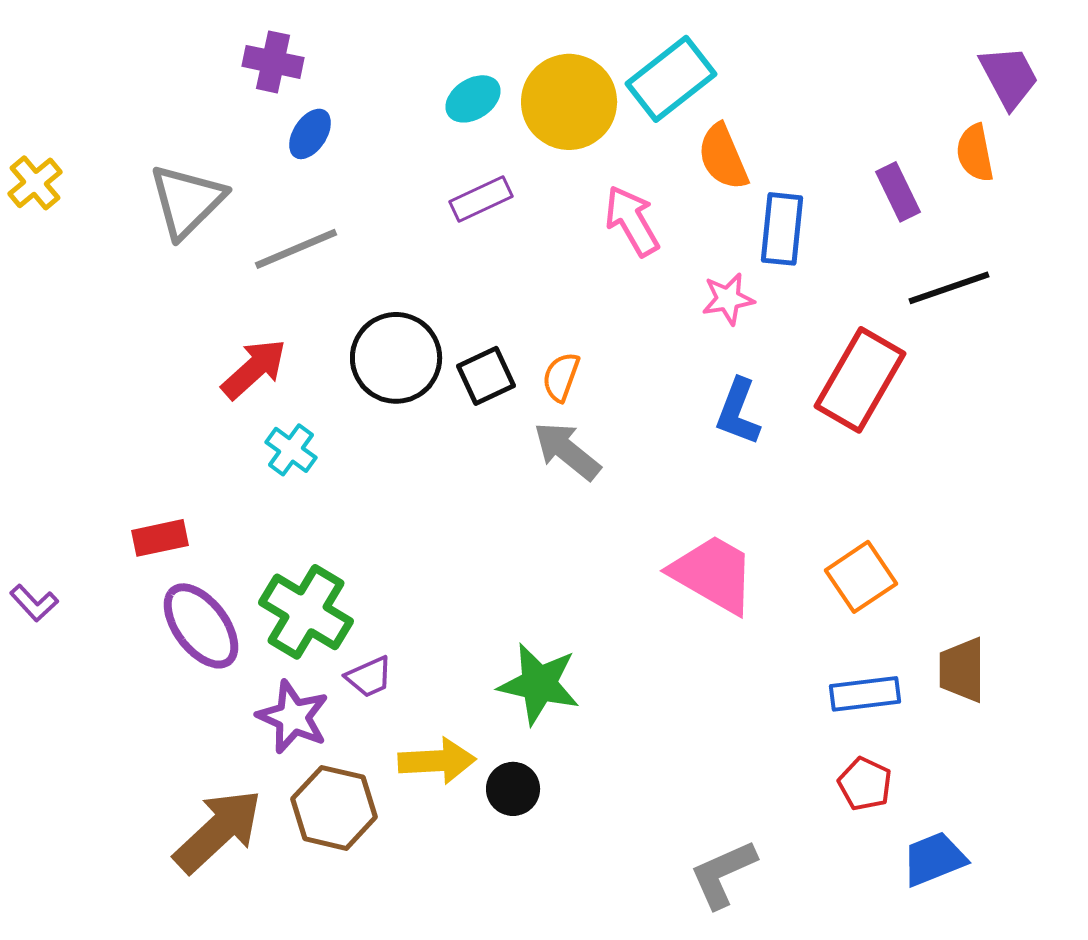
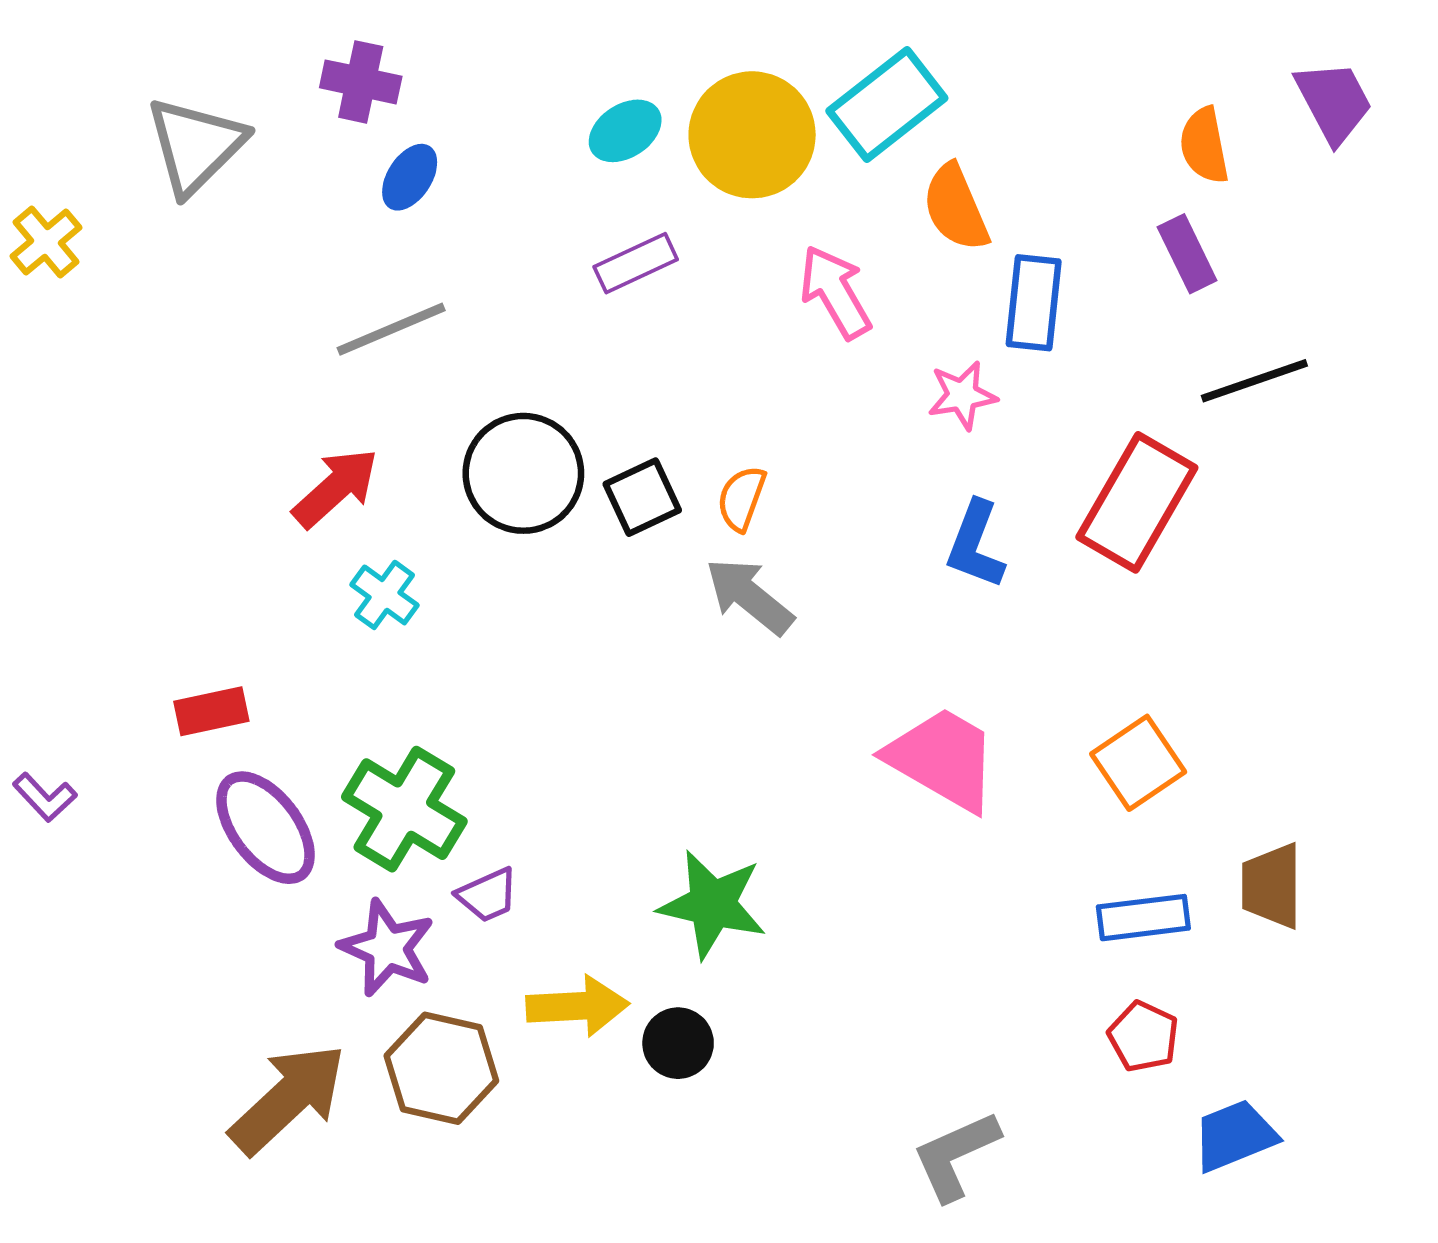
orange semicircle: (975, 153) -> (1204, 145), moved
gray triangle: (187, 201) -> (195, 145), moved

